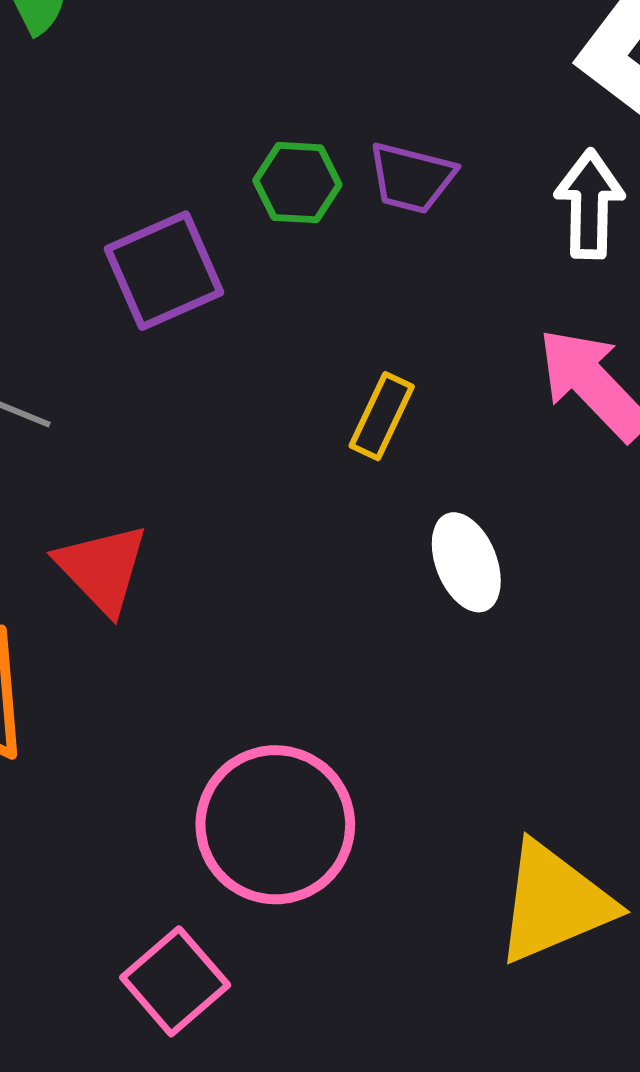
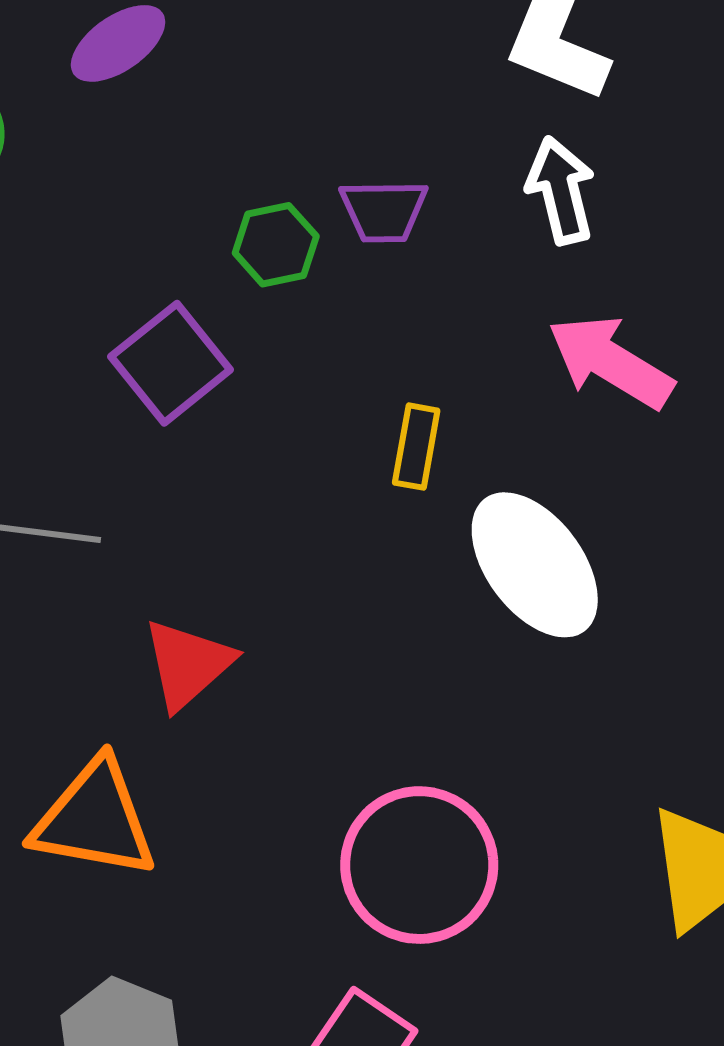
white ellipse: (466, 562) -> (535, 565), size x1.6
red triangle: (102, 568) -> (188, 664), turned 47

